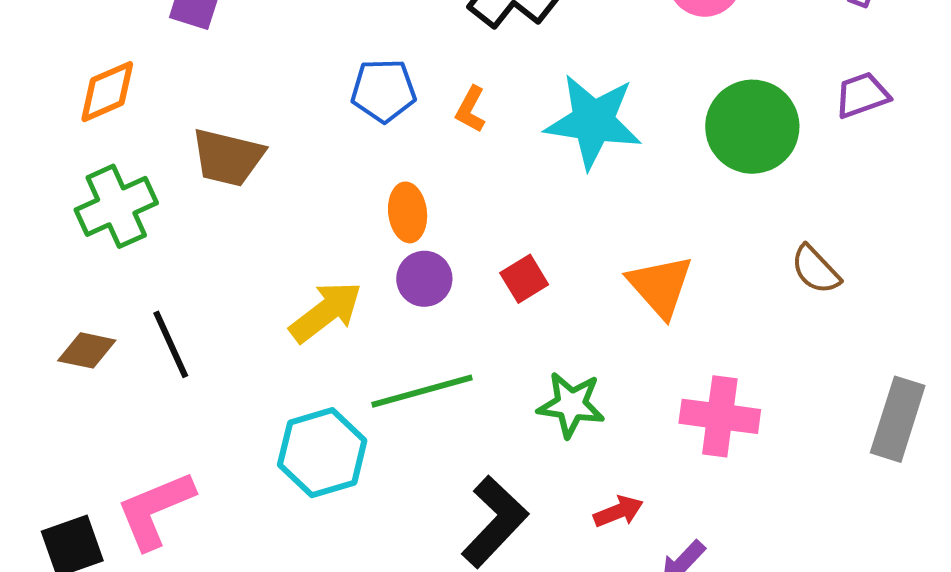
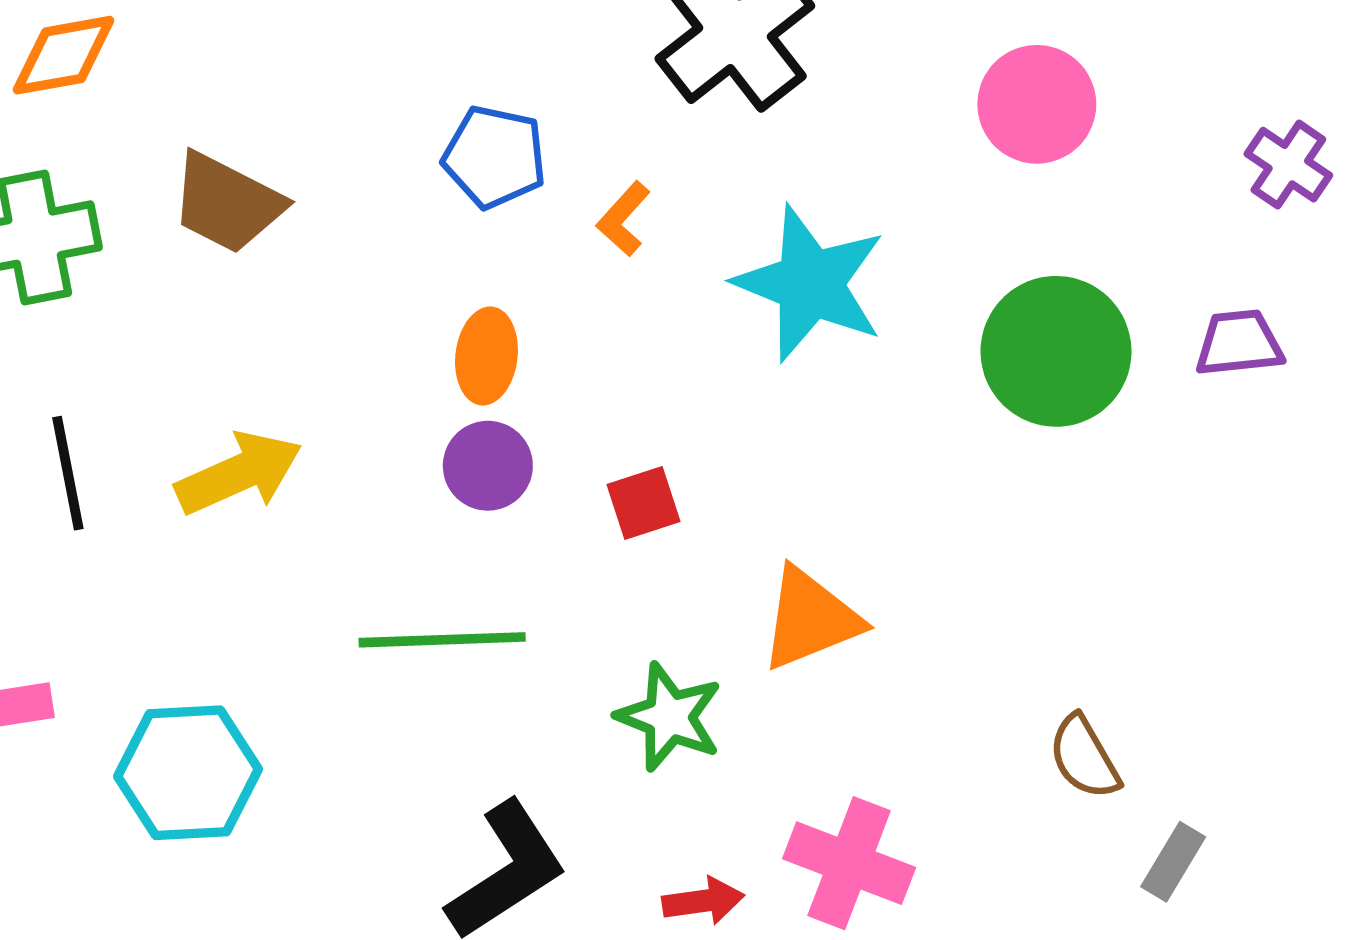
brown semicircle: (816, 270) -> (1084, 757), moved
orange triangle: (660, 286) -> (810, 619), moved, turned 36
yellow arrow: (326, 312) -> (239, 473), moved
pink cross: (720, 416) -> (849, 863), moved
gray rectangle: (898, 419) -> (1173, 862), size x0.6
cyan hexagon: (322, 453) -> (188, 773), moved

